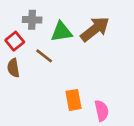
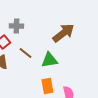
green triangle: (61, 32) -> (49, 60), moved

